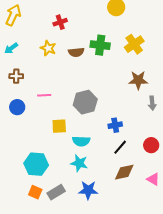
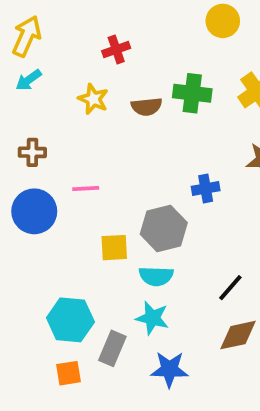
cyan arrow: (11, 48) -> (29, 80), moved
gray hexagon: (85, 102) -> (164, 228), moved
blue circle: (17, 107) -> (34, 211), size x1.5
blue cross: (115, 125) -> (206, 188), moved
orange square: (35, 192) -> (69, 373), turned -32
gray rectangle: (56, 192) -> (112, 348), moved, turned -36

